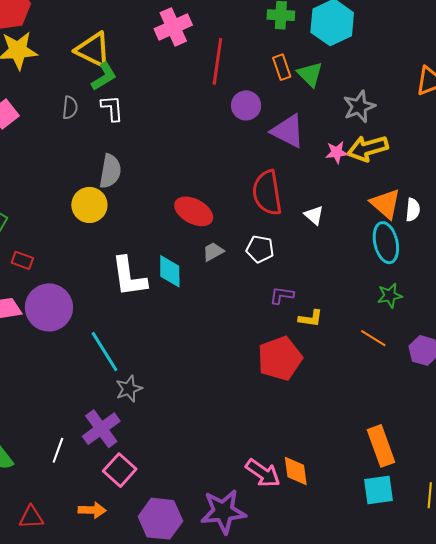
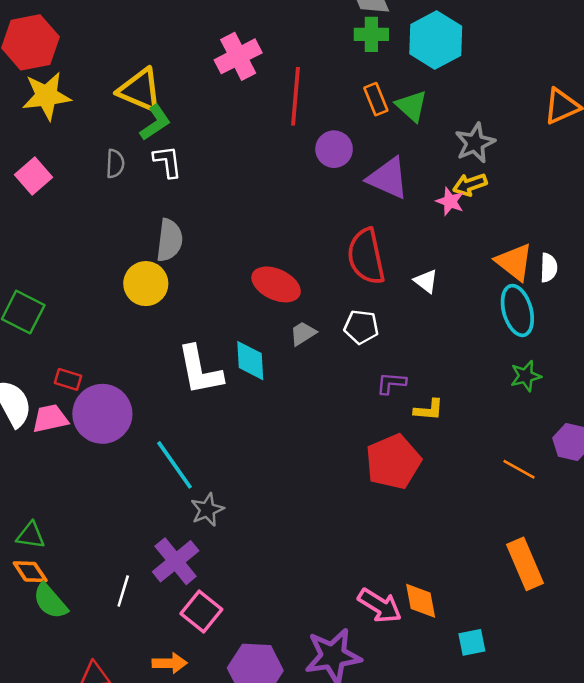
yellow arrow: (368, 148) -> (470, 185), moved, size x0.7
pink star: (337, 152) -> (450, 201), turned 30
red rectangle: (22, 260) -> (68, 379), moved
orange line: (373, 338) -> (519, 469), moved
cyan square: (379, 490) -> (472, 642), moved, size x0.7

